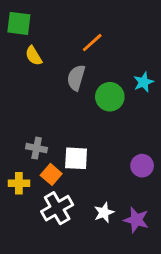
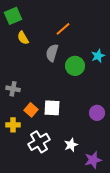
green square: (19, 23) -> (13, 16), turned -30
gray cross: (37, 148) -> (13, 89), moved
orange square: (51, 174) -> (31, 110), moved
purple star: (136, 220) -> (93, 160), moved, turned -30

